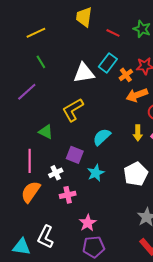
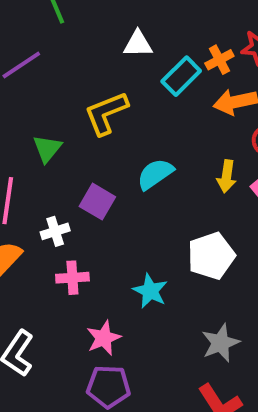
cyan rectangle: (108, 63) -> (181, 76), moved
white triangle: (84, 73) -> (138, 44), size x0.7
green triangle: (46, 132) -> (47, 148), turned 35
cyan star: (96, 173) -> (150, 291), moved, turned -30

